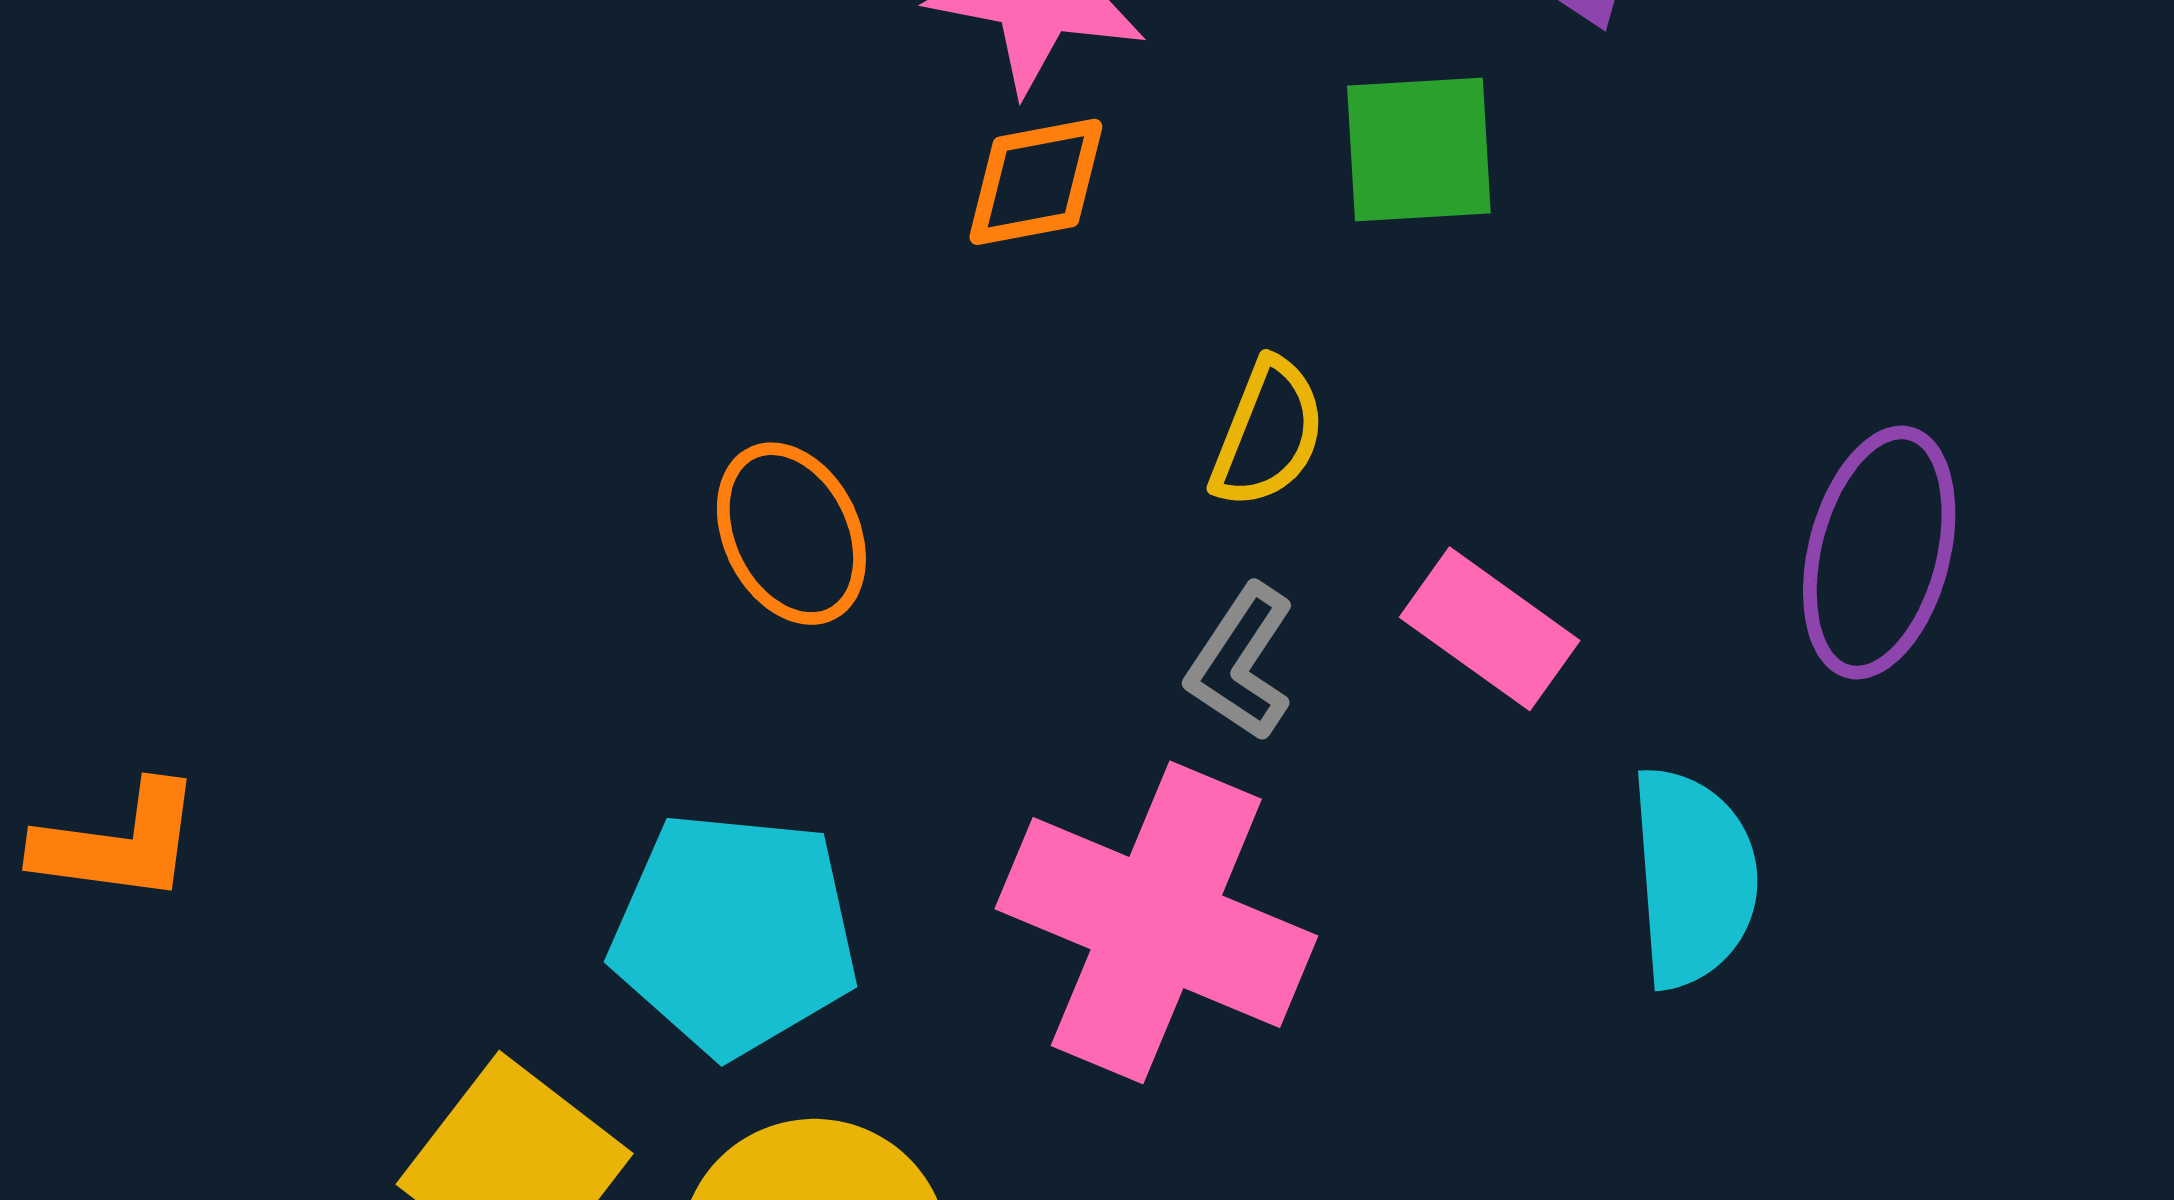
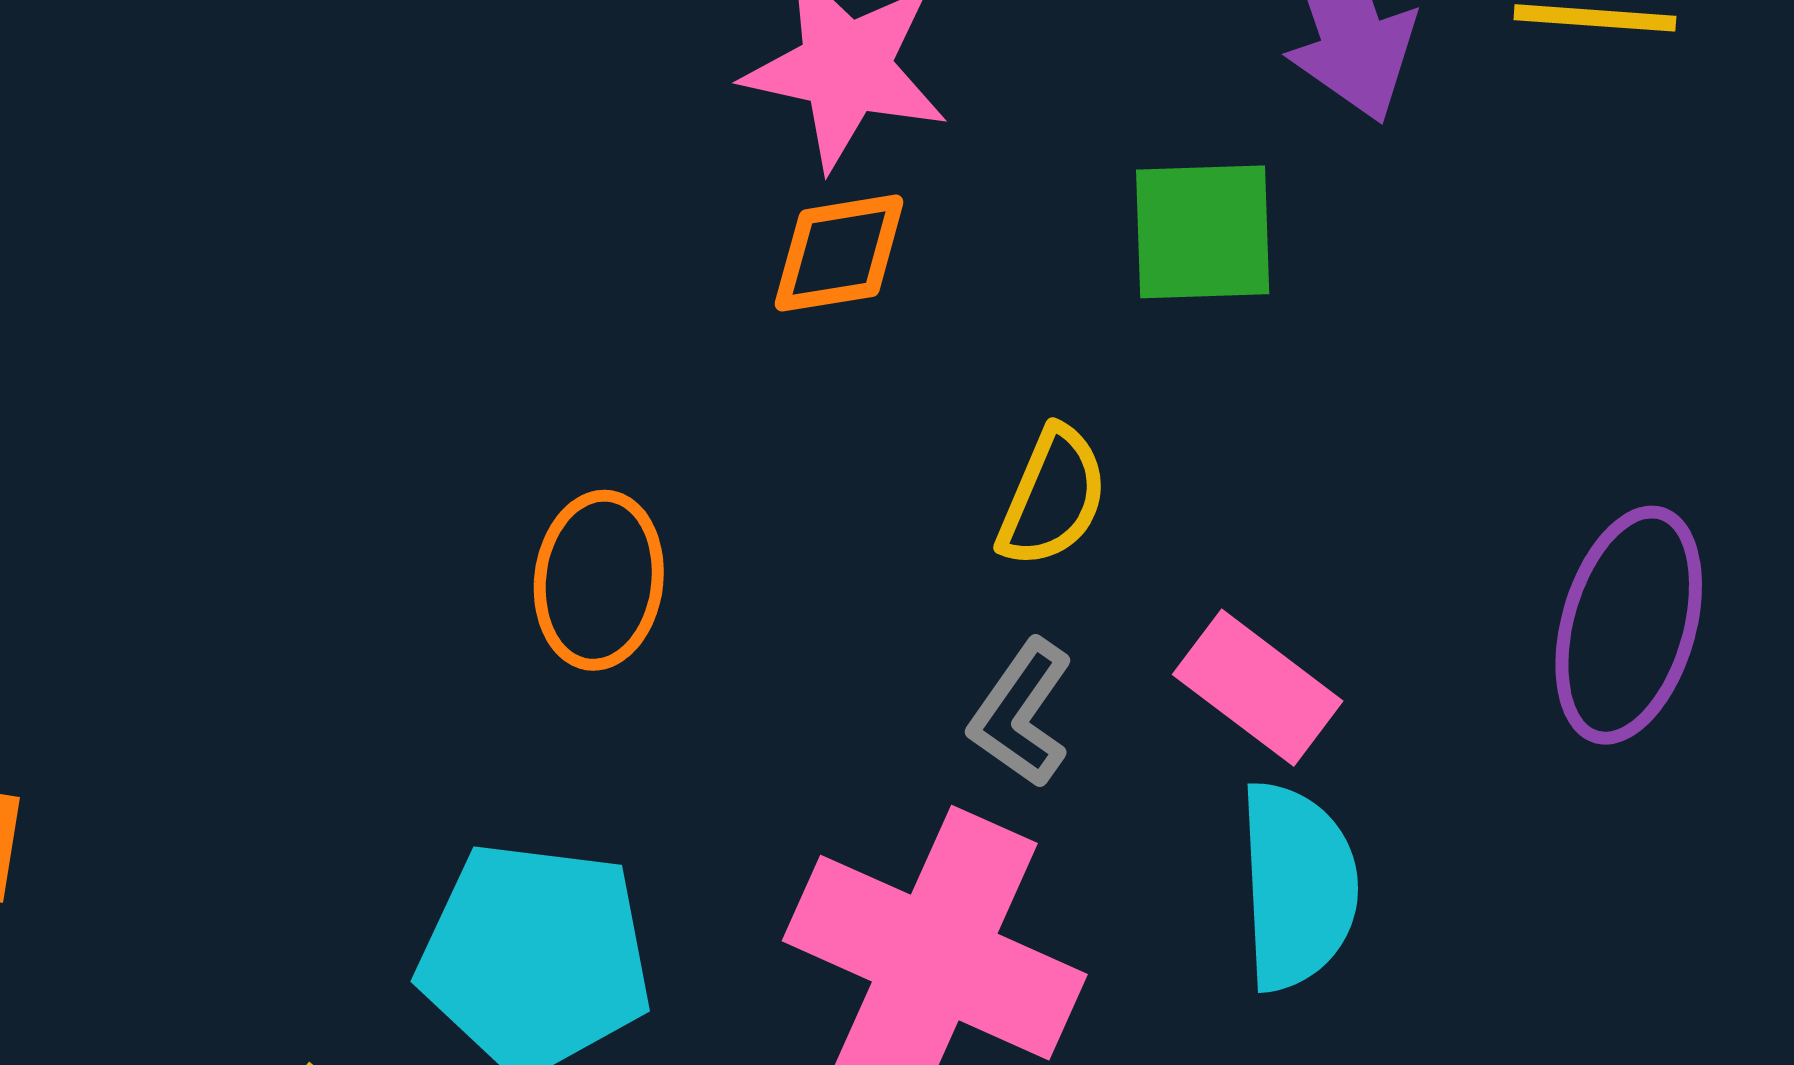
orange ellipse: (791, 534) -> (599, 580), turned 32
cyan semicircle: (1693, 877) -> (1297, 886), moved

